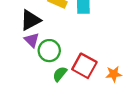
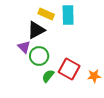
black triangle: (30, 20) -> (36, 30), moved

